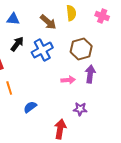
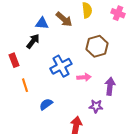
blue triangle: (13, 19) -> (42, 23), moved
blue cross: (42, 50) -> (61, 66), moved
purple arrow: (90, 74) -> (110, 86), moved

